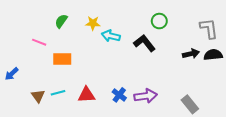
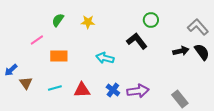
gray L-shape: (209, 28) -> (198, 27), turned -35
cyan arrow: (111, 36) -> (105, 58), moved
pink line: (39, 42) -> (37, 40), turned -56
black semicircle: (213, 55) -> (202, 52), turned 60
brown triangle: (38, 96) -> (26, 83), moved

